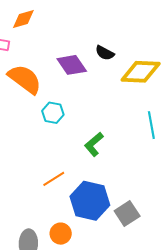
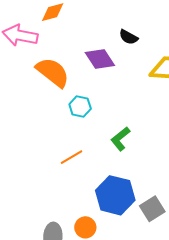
black semicircle: (105, 53) -> (128, 37), moved
orange line: (54, 179) -> (72, 157), moved

